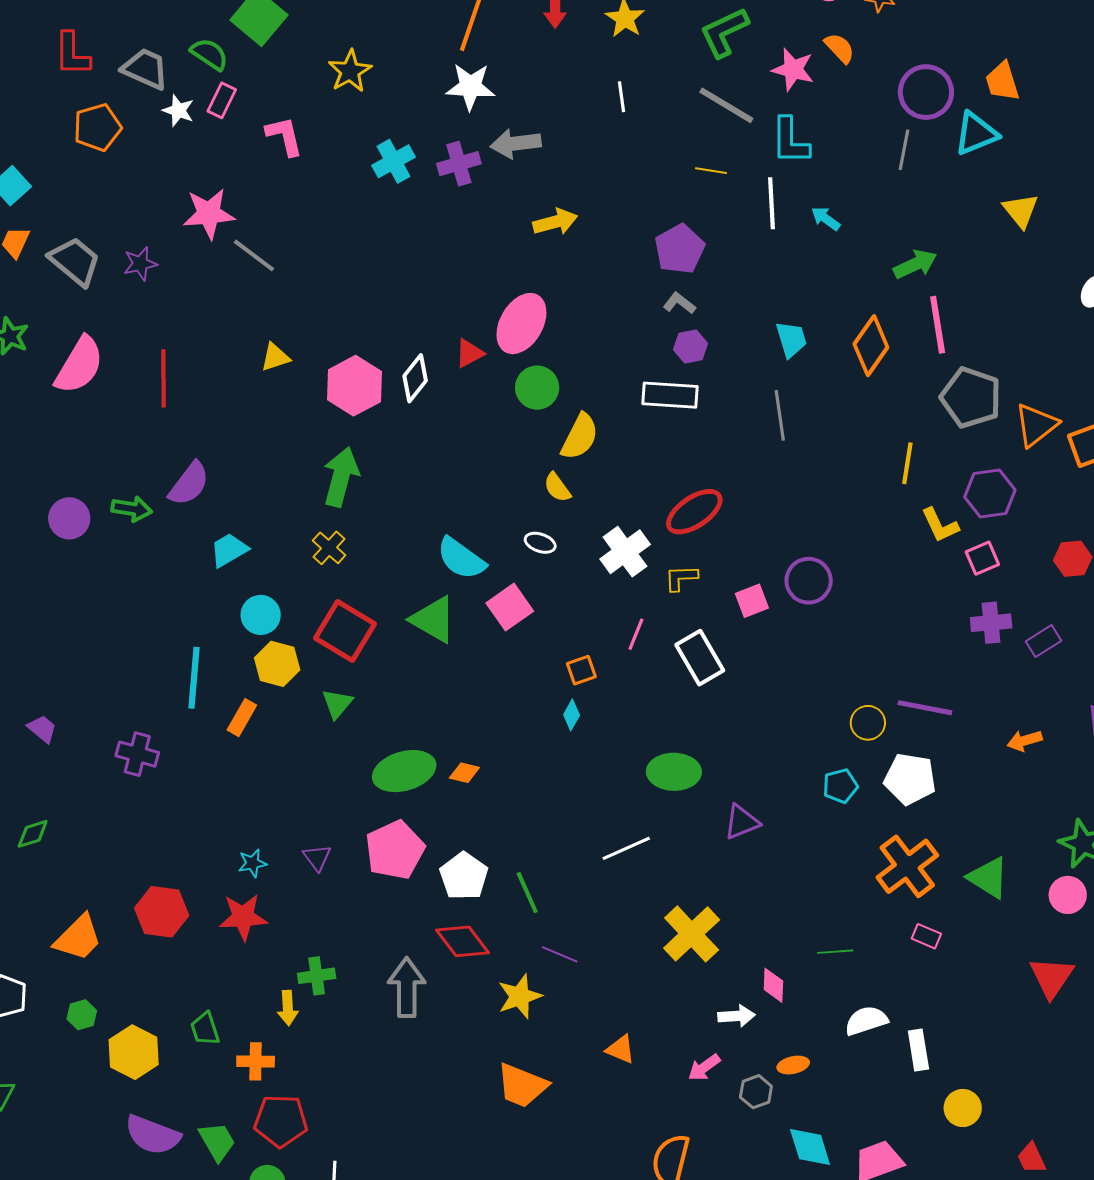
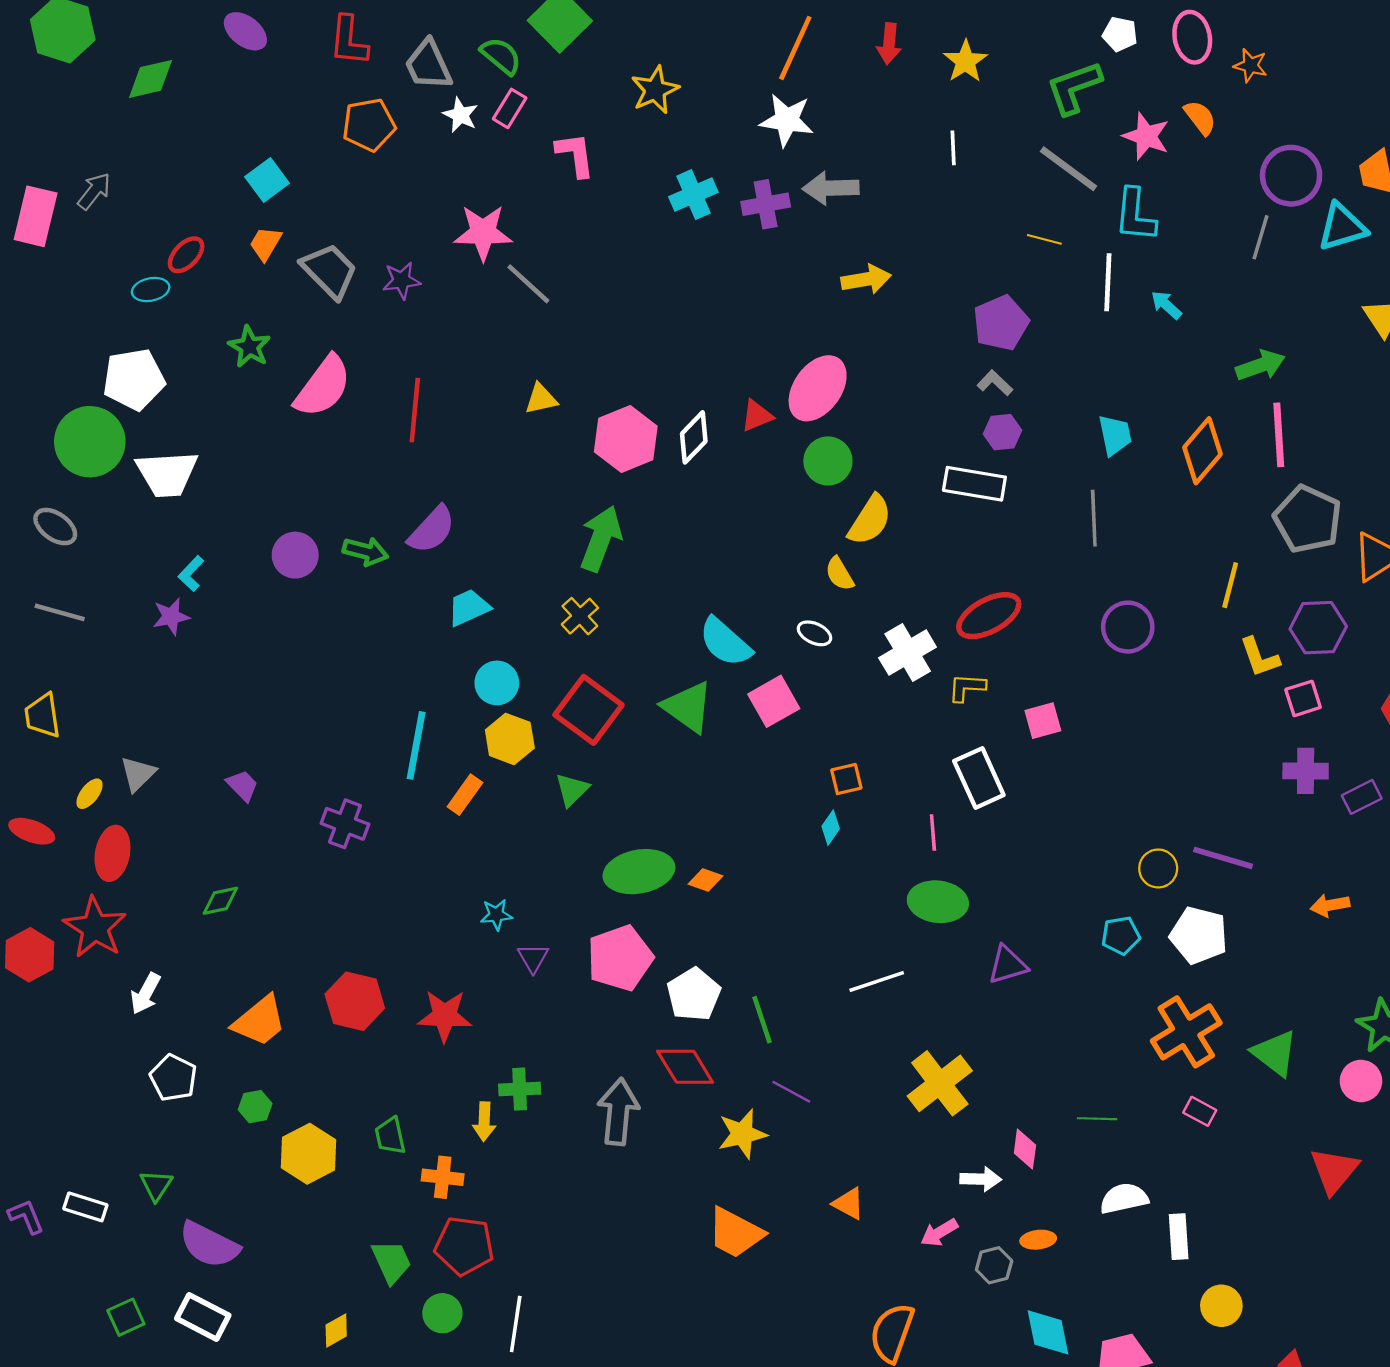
gray trapezoid: (145, 69) -> (428, 65), turned -144
purple circle: (809, 581) -> (1128, 627), moved
pink line: (636, 634) -> (933, 833), moved, turned -32
cyan star: (252, 863) -> (496, 915), moved
purple semicircle: (153, 1135) -> (209, 1245), moved

